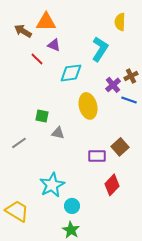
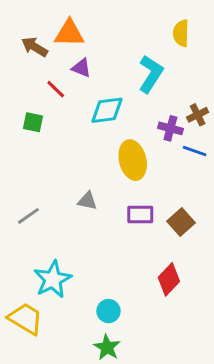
purple cross: (113, 85) -> (170, 128), turned -35
green square: (42, 116) -> (33, 122), moved
purple rectangle: (97, 156) -> (140, 214), moved
cyan star: (52, 185) -> (53, 279), moved

